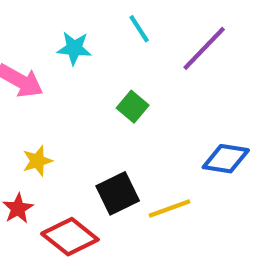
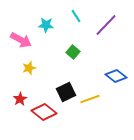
blue diamond: (226, 159) -> (116, 76), turned 30
yellow star: (37, 161) -> (29, 68), moved

